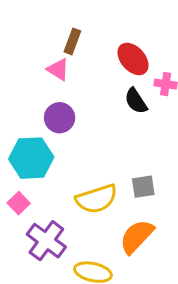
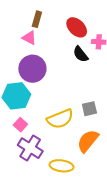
purple circle: (60, 118) -> (32, 69), size x1.4
pink square: (19, 203) -> (20, 125), moved

